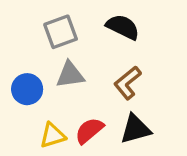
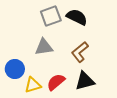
gray square: (61, 32) -> (51, 16), moved
blue circle: (27, 89) -> (15, 69), moved

